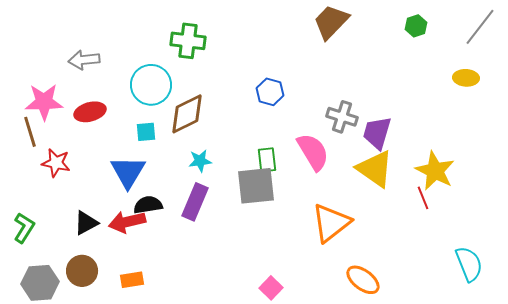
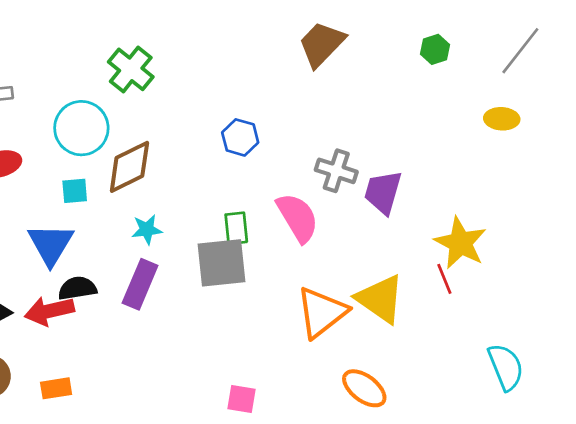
green cross: (188, 41) -> (131, 69), turned 32
yellow triangle: (375, 169) -> (380, 299), moved
pink square: (271, 288) -> (242, 399), turned -35

